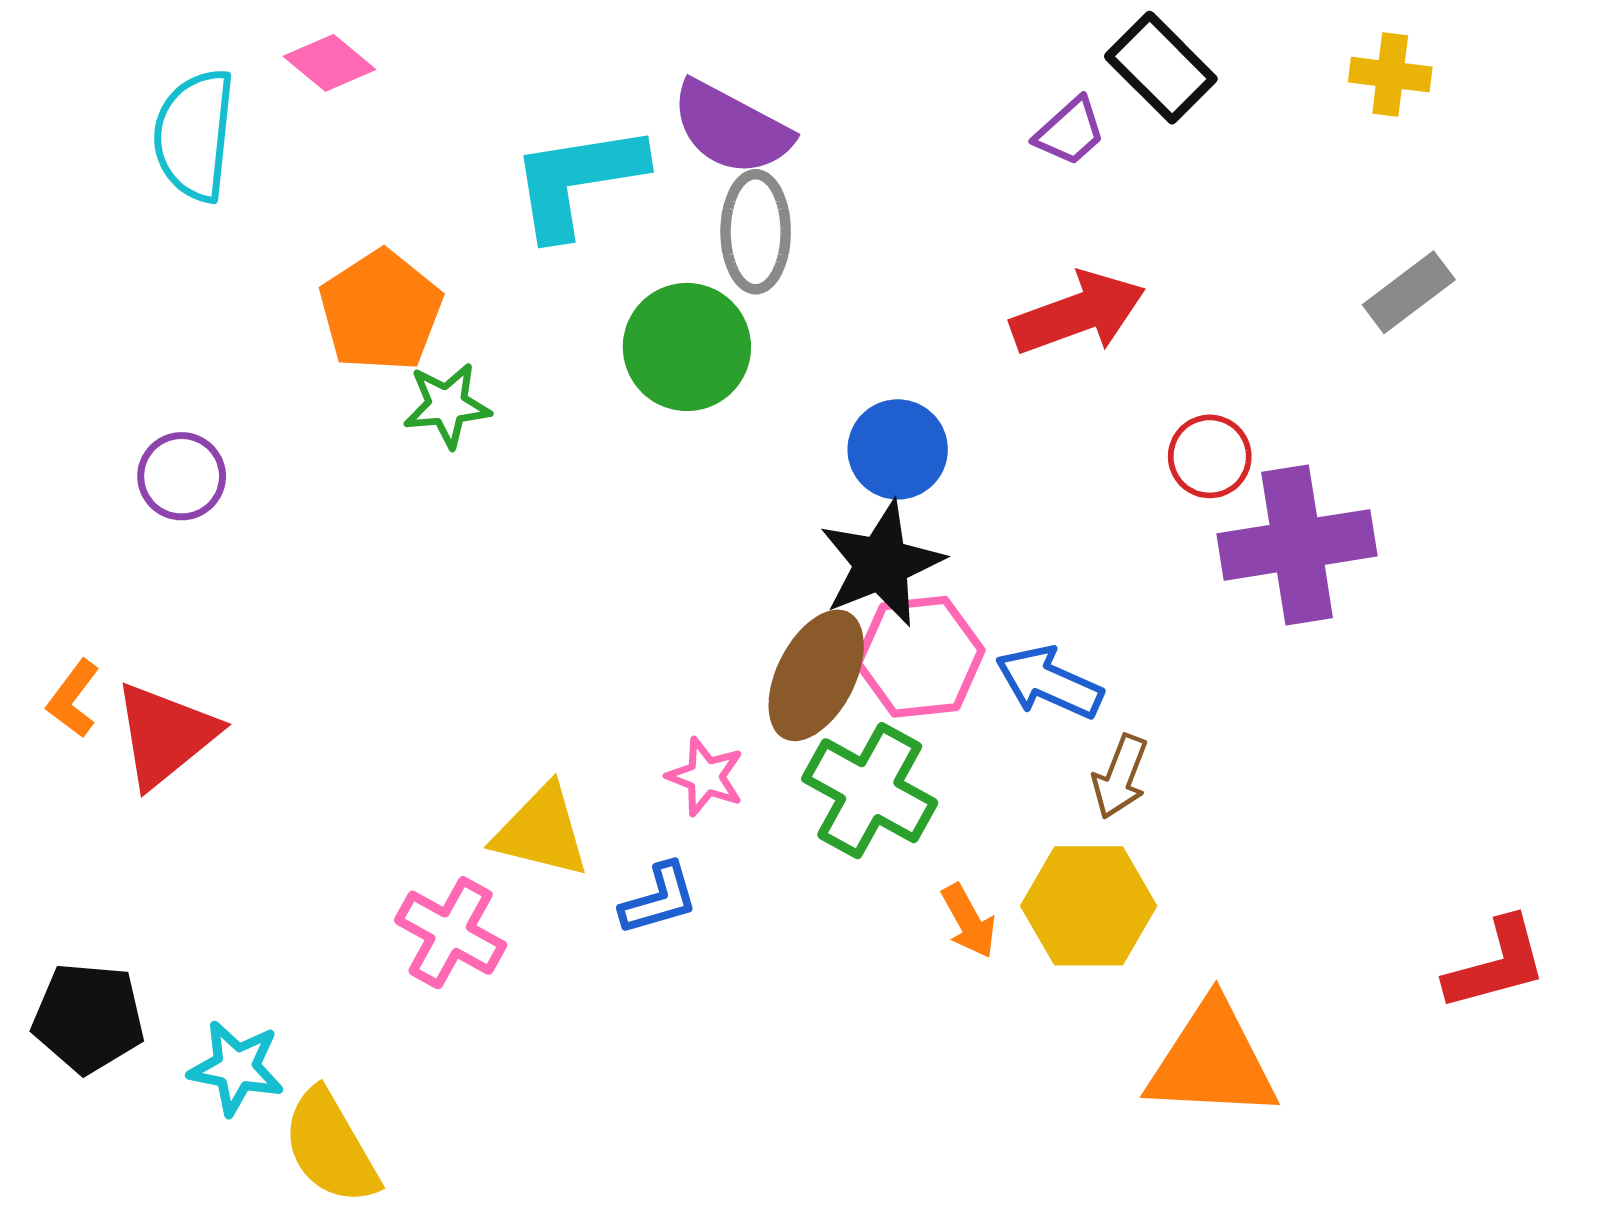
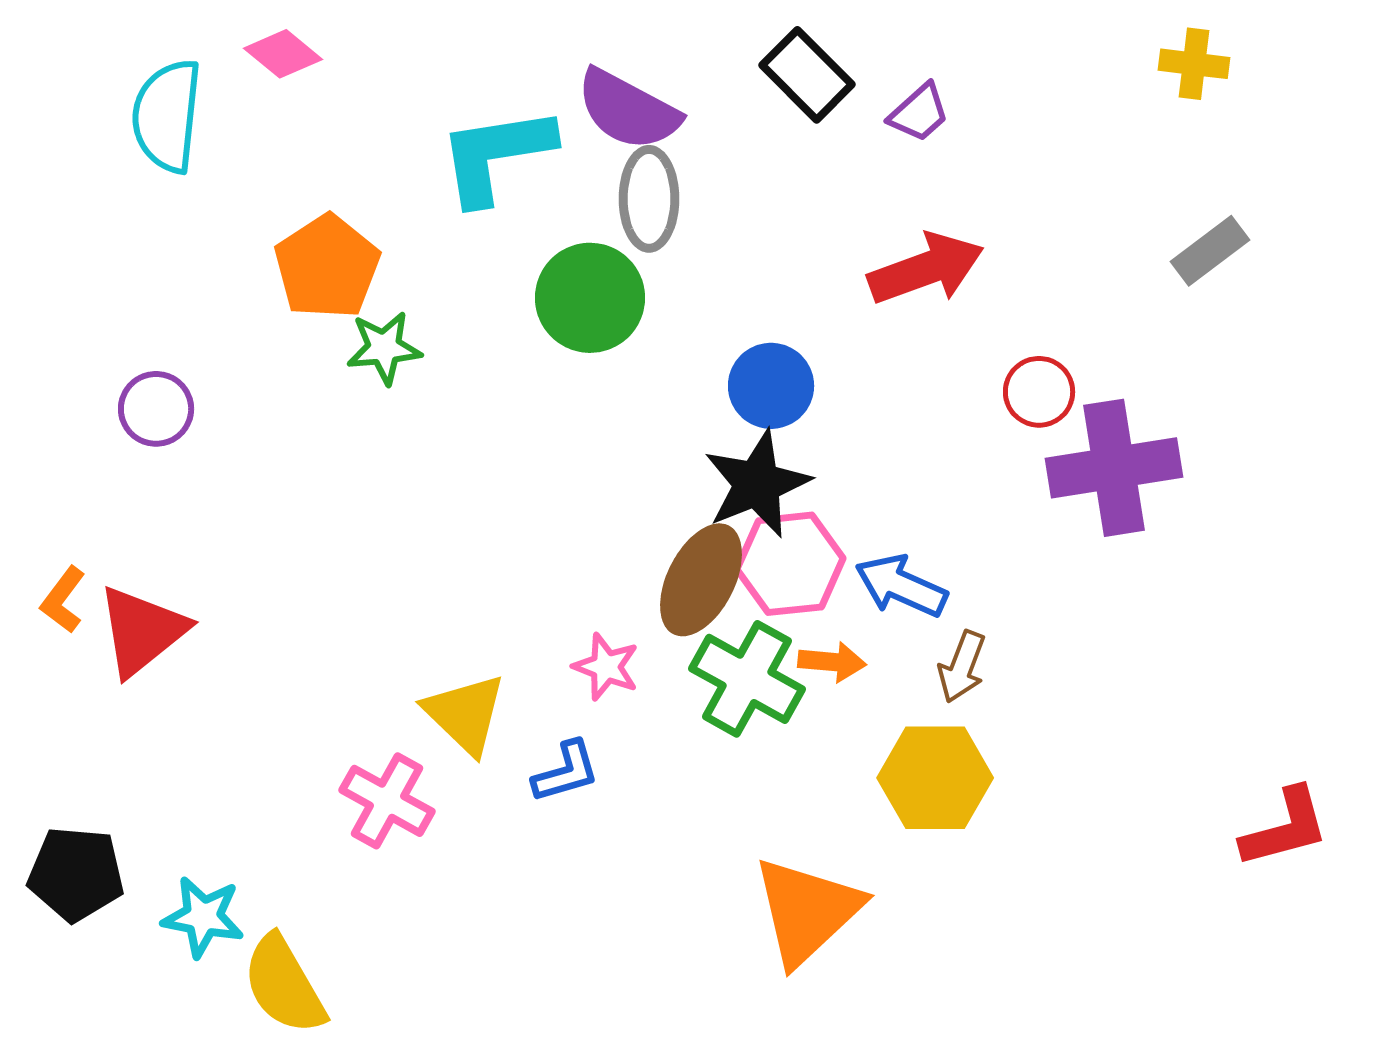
black rectangle: (1161, 68) -> (807, 75), moved
yellow triangle: (541, 831) -> (465, 714), turned 30
orange arrow: (969, 921) -> (832, 662), moved, turned -56
orange triangle: (1212, 1061) -> (807, 911), moved, turned -46

